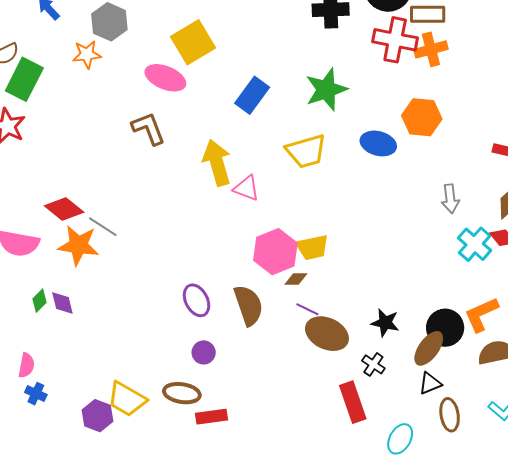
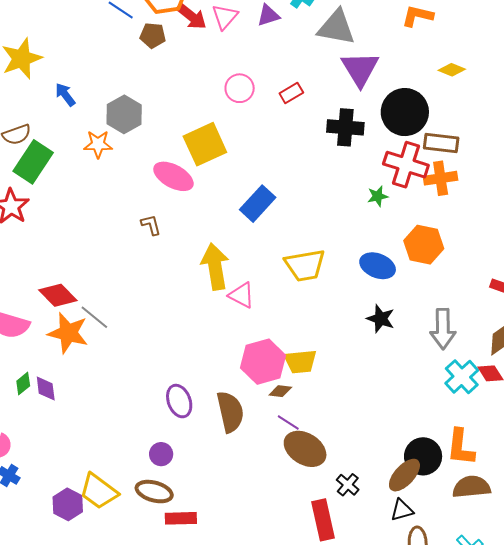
green star: (326, 90) -> (378, 196), moved, size x0.5
brown L-shape: (149, 128) -> (151, 225), size x0.6
gray arrow: (450, 199) -> (443, 329), size x1.4
orange L-shape: (481, 314) -> (461, 447), turned -66
black star: (385, 323) -> (381, 319), moved
purple circle: (204, 352) -> (161, 454), moved

